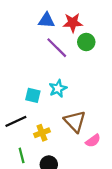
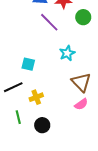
green circle: (86, 42) -> (83, 17), moved
cyan star: (58, 89) -> (67, 53), moved
brown triangle: (75, 121) -> (81, 82), moved

